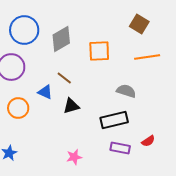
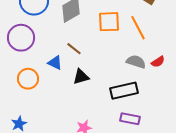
orange line: (147, 57) -> (138, 28), moved, turned 70
red semicircle: (148, 141) -> (158, 62), moved

